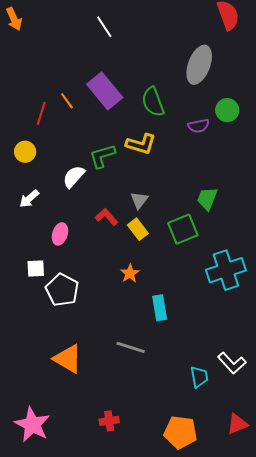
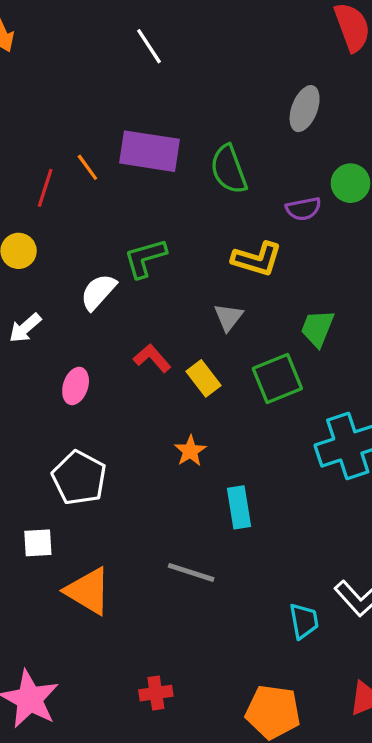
gray ellipse: (199, 65) -> (305, 109), size x0.7
purple rectangle: (105, 91) -> (149, 151), turned -42
yellow L-shape: (141, 144) -> (257, 259), moved
gray triangle: (139, 200) -> (228, 317), moved
white square: (36, 269) -> (38, 543), moved

